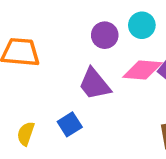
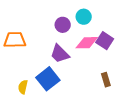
blue square: (70, 124) -> (48, 79), size x1.6

